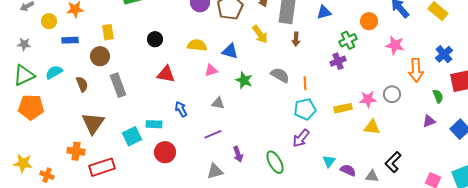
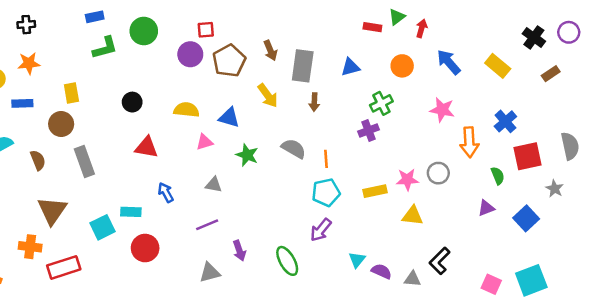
orange circle: (369, 21) -> (402, 66), moved

